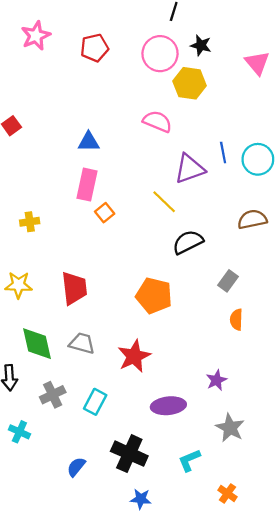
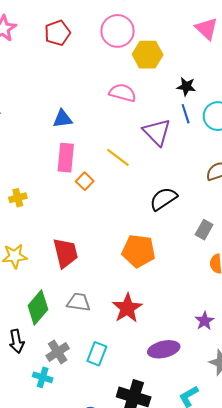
black star: (201, 45) -> (186, 87), moved
purple triangle: (190, 169) -> (157, 132), turned -48
yellow line: (164, 202) -> (118, 157), moved
green diamond: (37, 344) -> (38, 307), turned 60
cyan cross: (19, 432) -> (43, 377), moved

